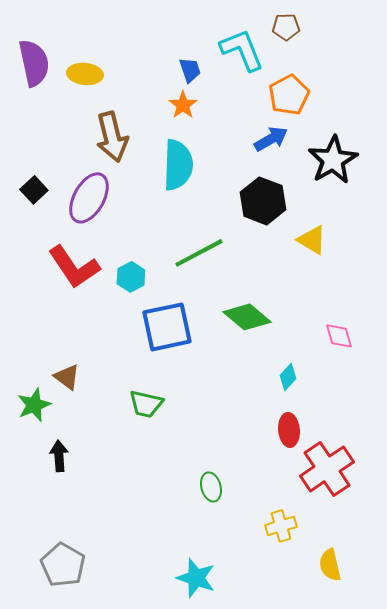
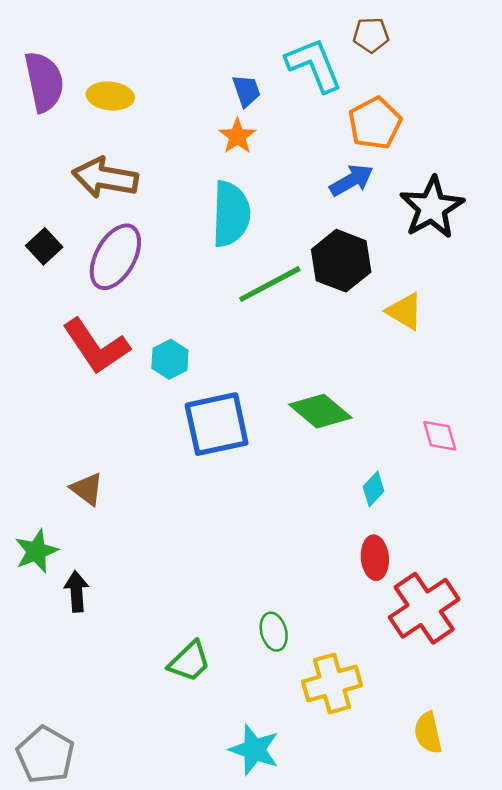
brown arrow: (112, 137) -> (105, 178), moved, turned 114
green line: (199, 253) -> (270, 284), moved
green trapezoid: (146, 404) -> (189, 661), moved, turned -57
green star: (34, 405) -> (36, 551), moved
yellow cross: (281, 526) -> (332, 684), moved, size x1.4
gray pentagon: (63, 565) -> (45, 755), moved

